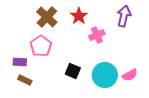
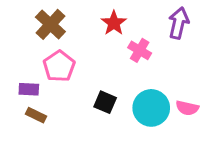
brown cross: (47, 17) -> (50, 24), moved
pink cross: (97, 35) -> (140, 50), turned -35
pink semicircle: (130, 75) -> (187, 108), turned 42

